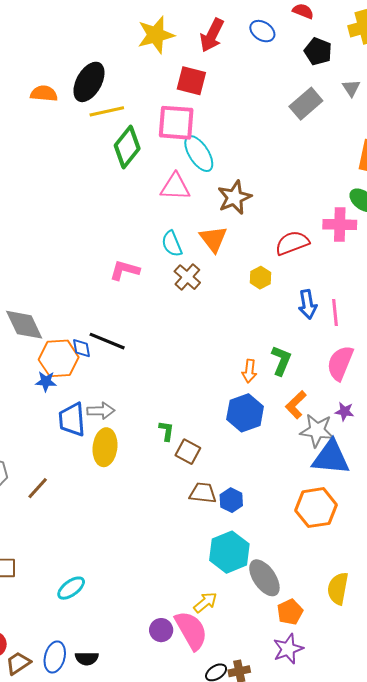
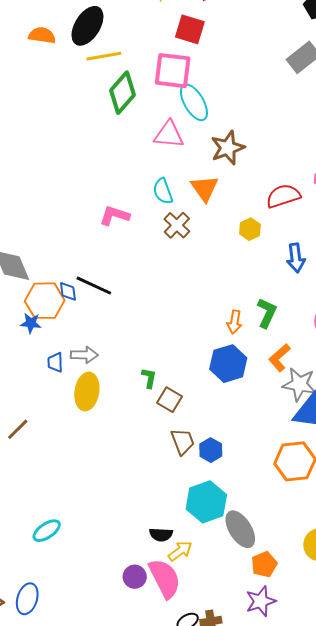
blue trapezoid: (72, 420) -> (55, 362), size x0.6
brown trapezoid: (203, 493) -> (183, 442), turned 60
black semicircle: (87, 658) -> (161, 535), moved

